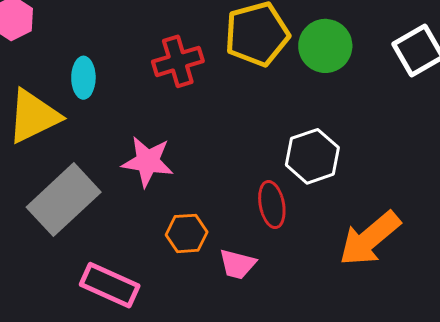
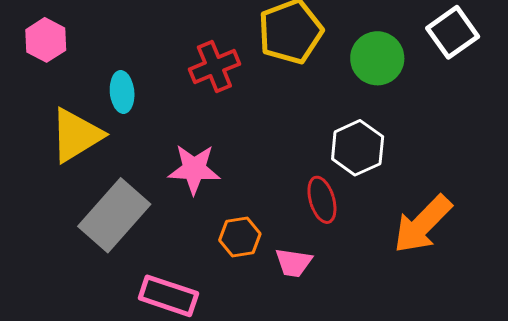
green circle: (325, 46) -> (377, 58), moved

